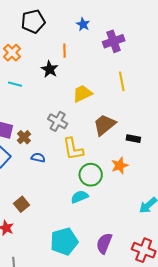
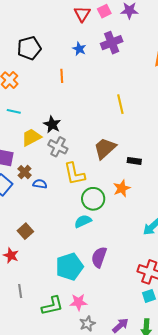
purple cross: (114, 41) -> (112, 43), moved
black star: (50, 69) -> (52, 124), moved
yellow trapezoid: (82, 94) -> (31, 137), moved
brown cross: (24, 137) -> (24, 172), moved
purple semicircle: (104, 243) -> (99, 257), moved

